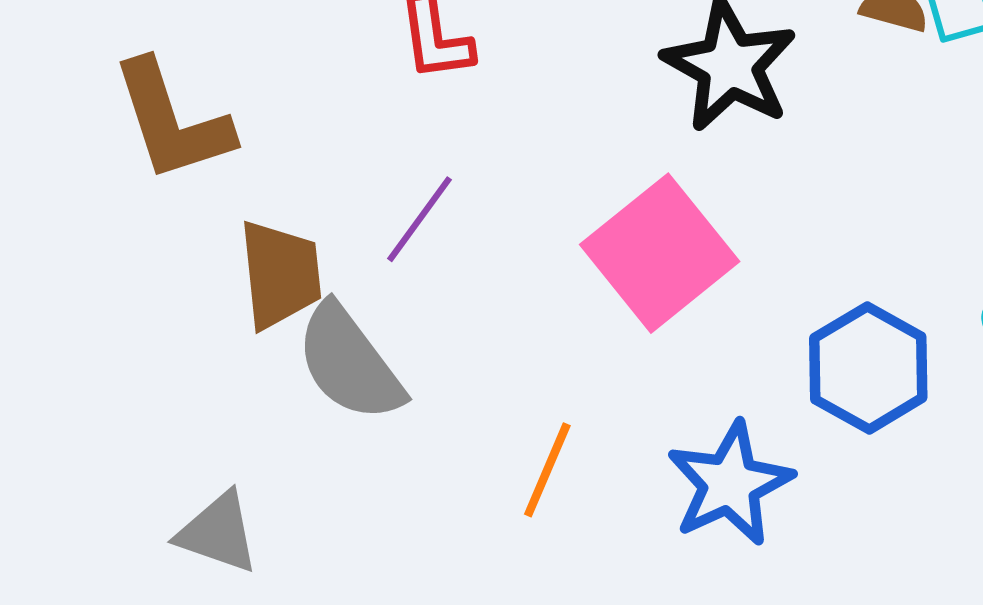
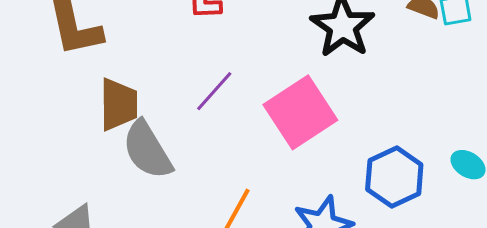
purple line: (420, 219) -> (214, 91), moved

